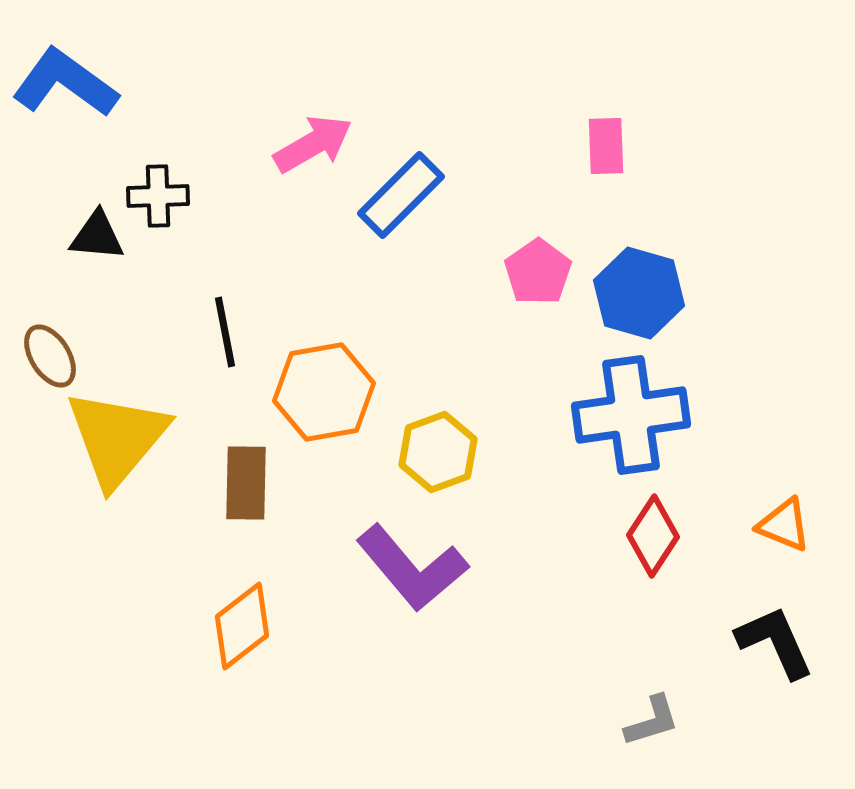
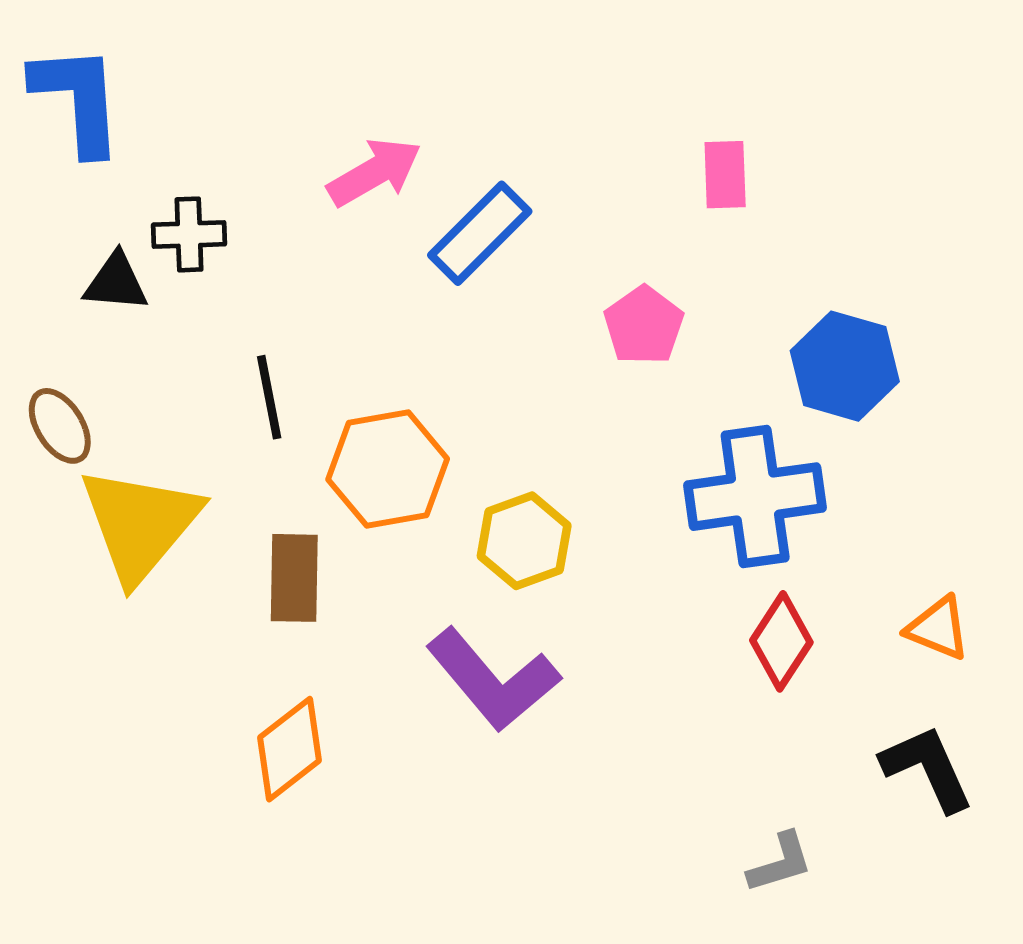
blue L-shape: (65, 83) -> (78, 99), turned 50
blue hexagon: (639, 293) -> (845, 366), moved

